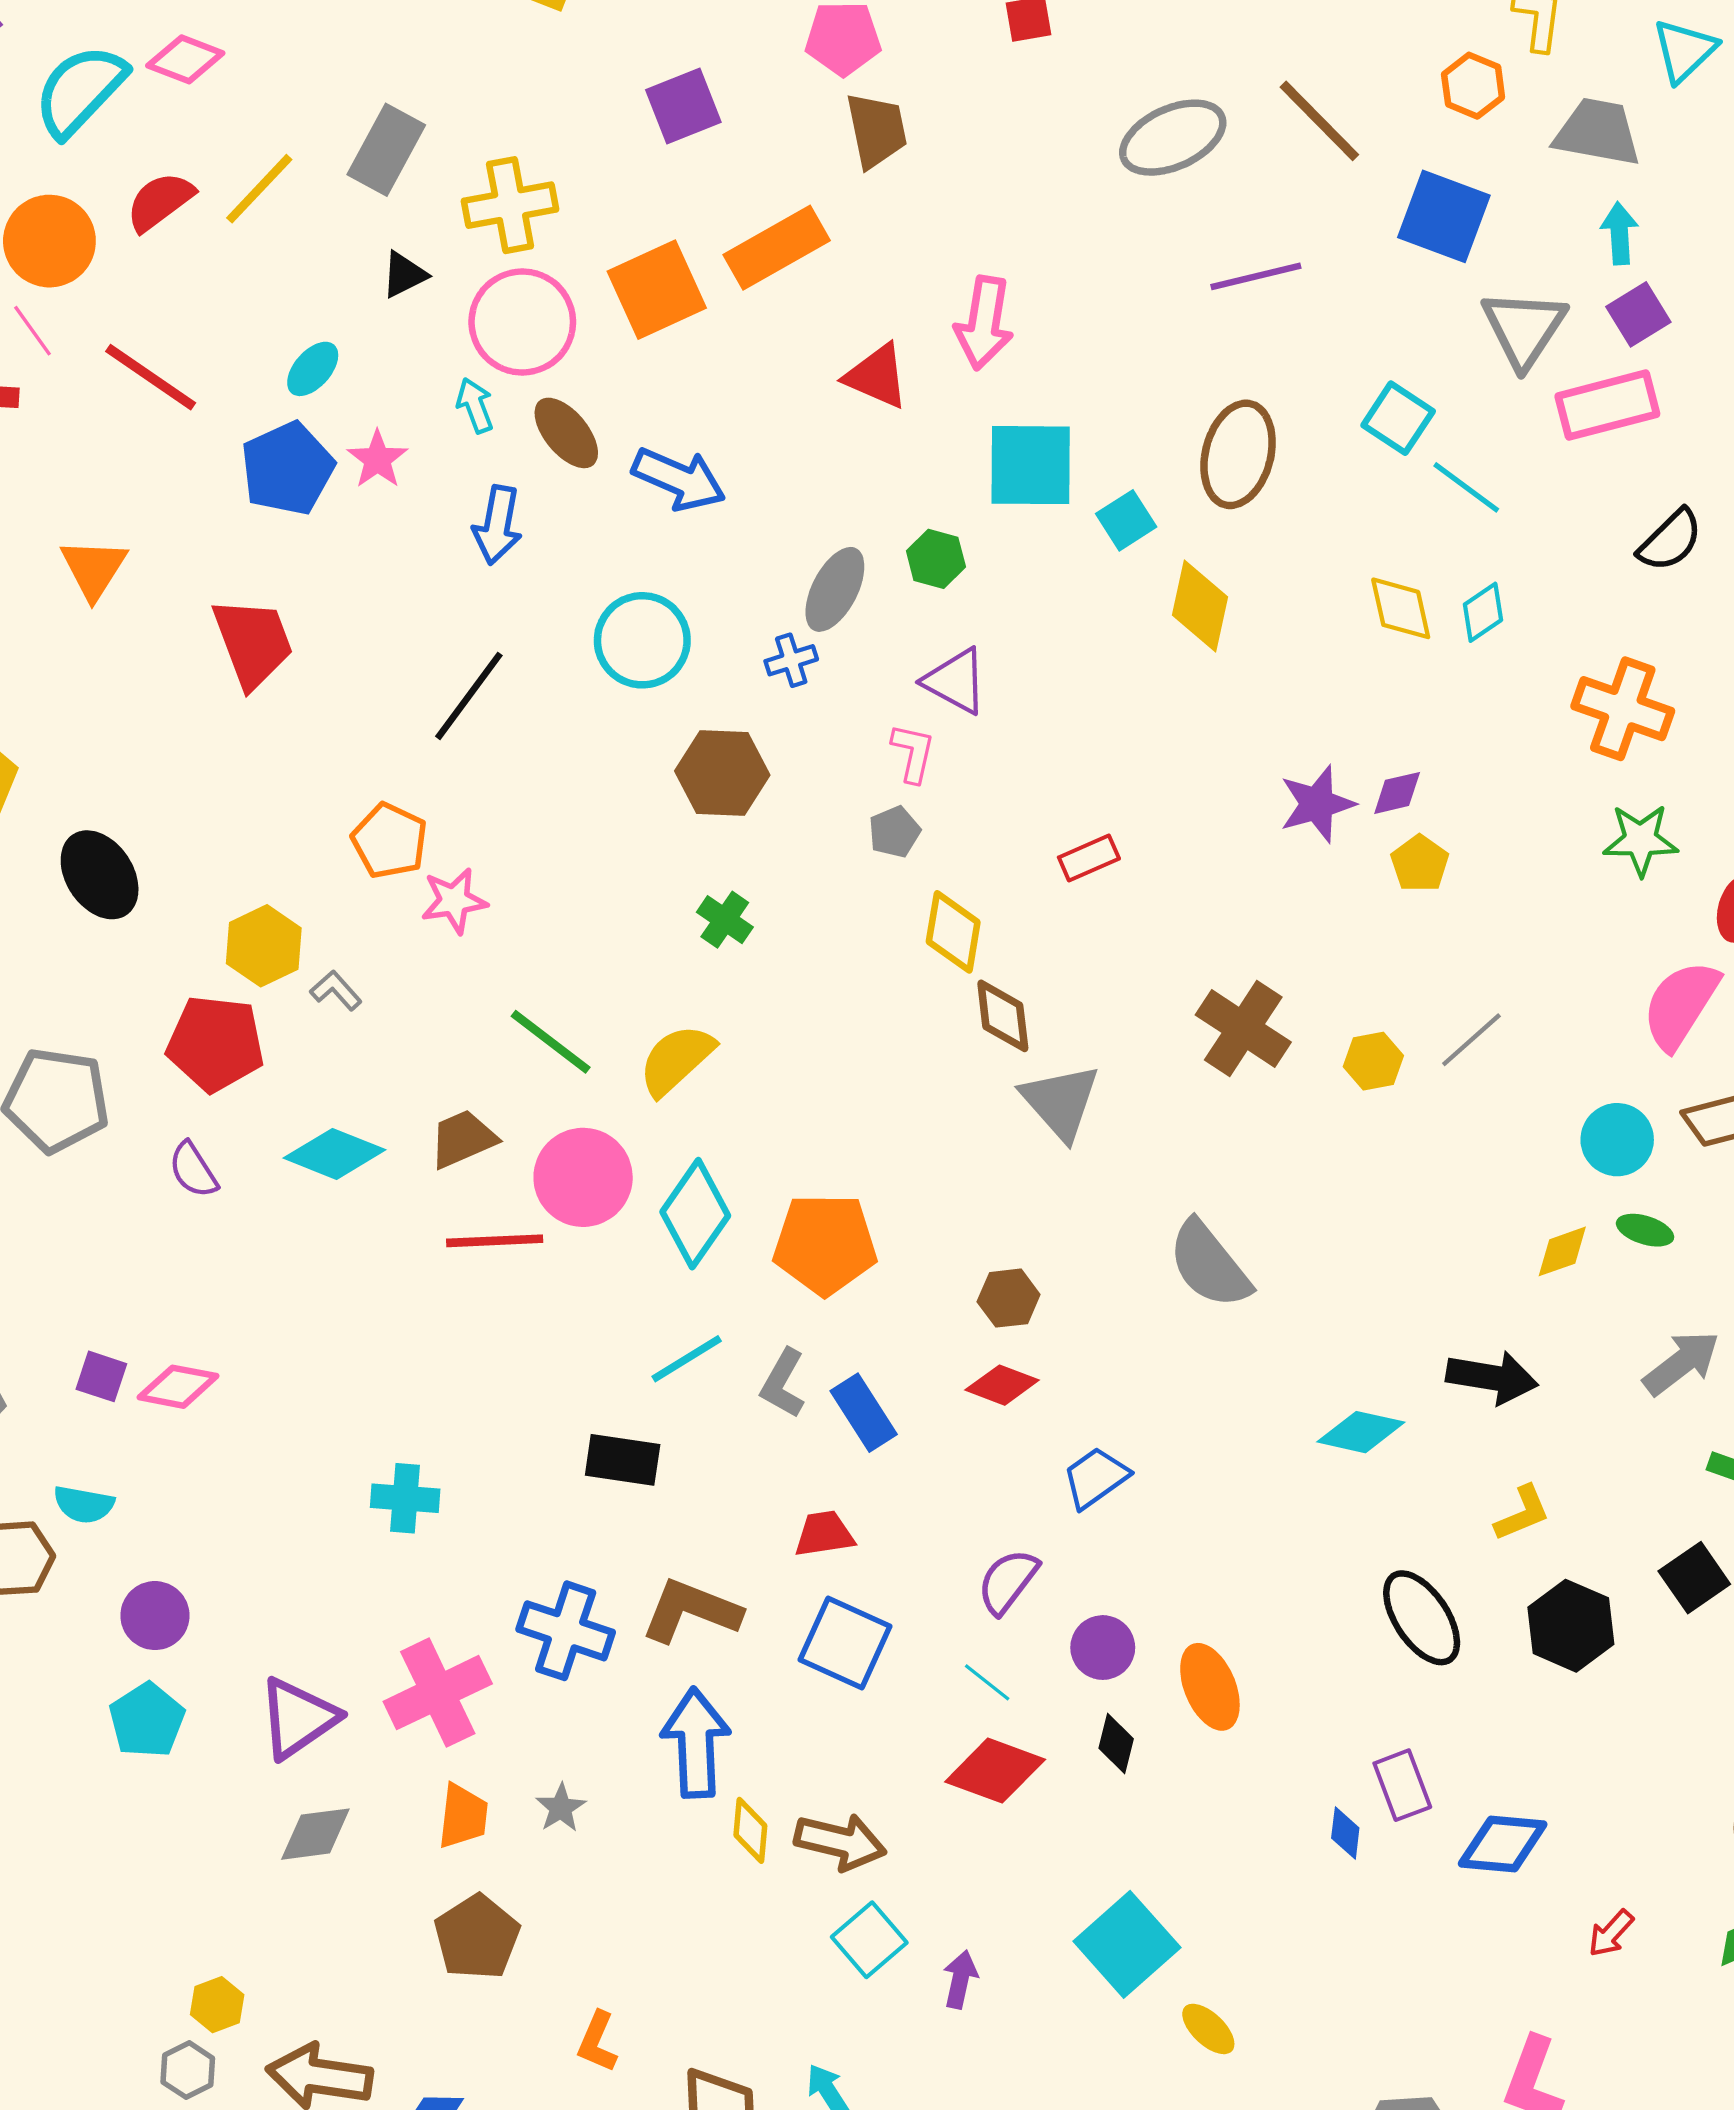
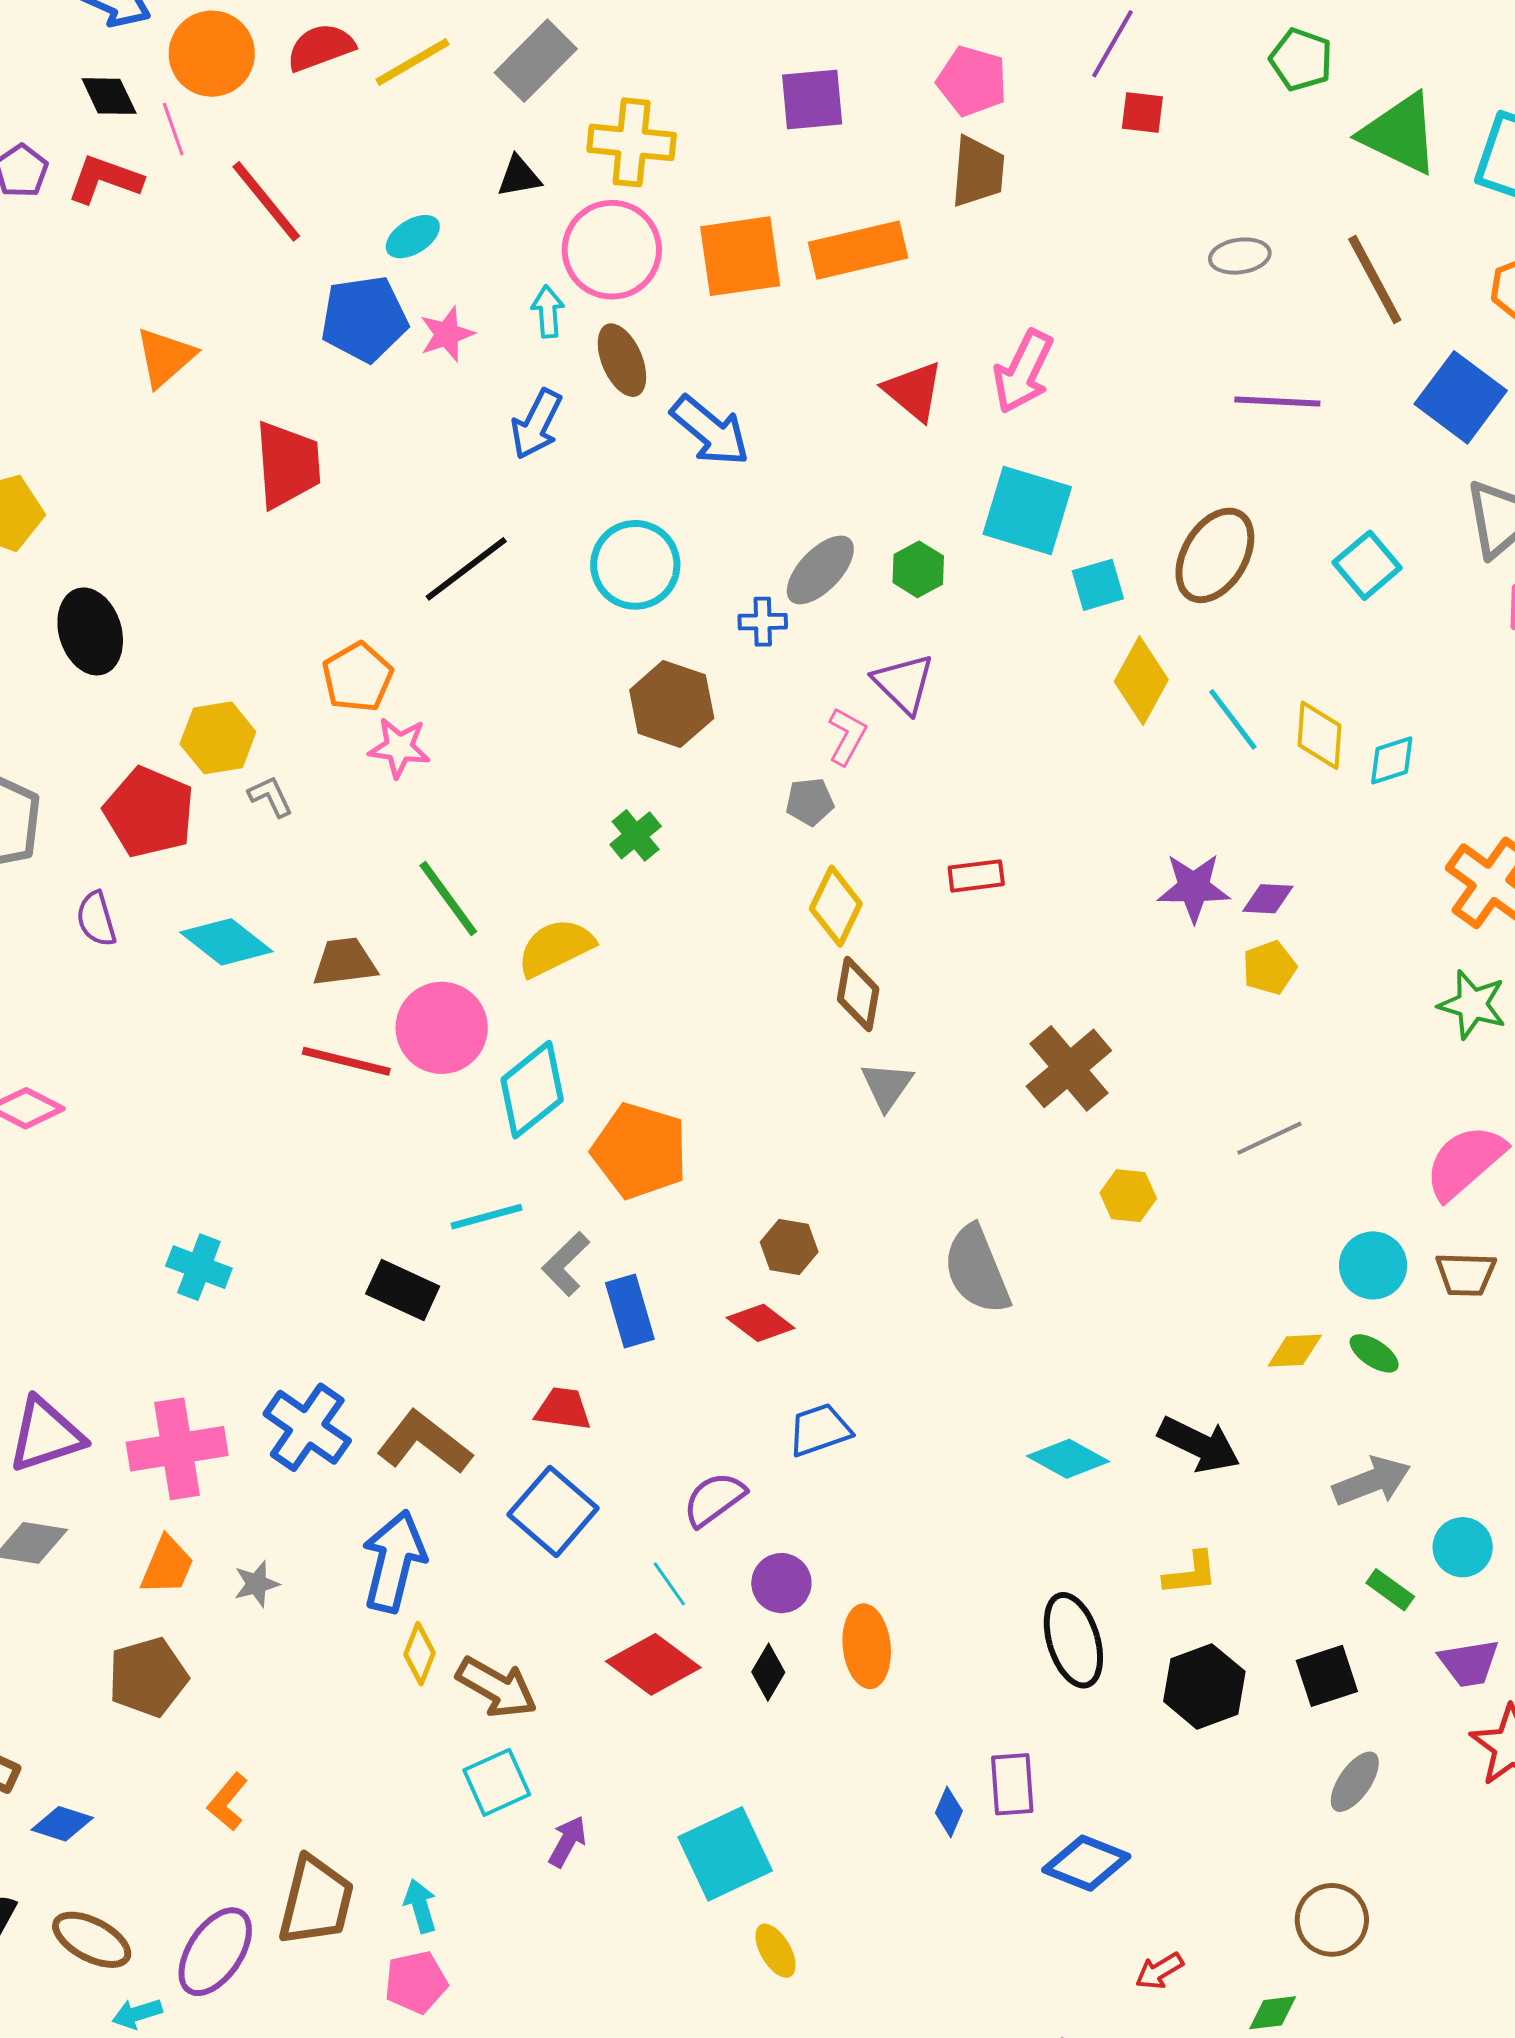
gray ellipse: (1173, 138) -> (1240, 256), size x0.6
cyan line: (1466, 487) -> (1233, 719), moved
yellow hexagon: (1373, 1061) -> (1128, 1196), moved
gray triangle: (1061, 1102) -> (887, 1086), size x0.7

